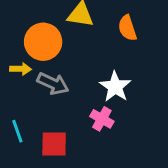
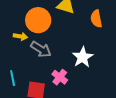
pink cross: (102, 119) -> (60, 77), moved

